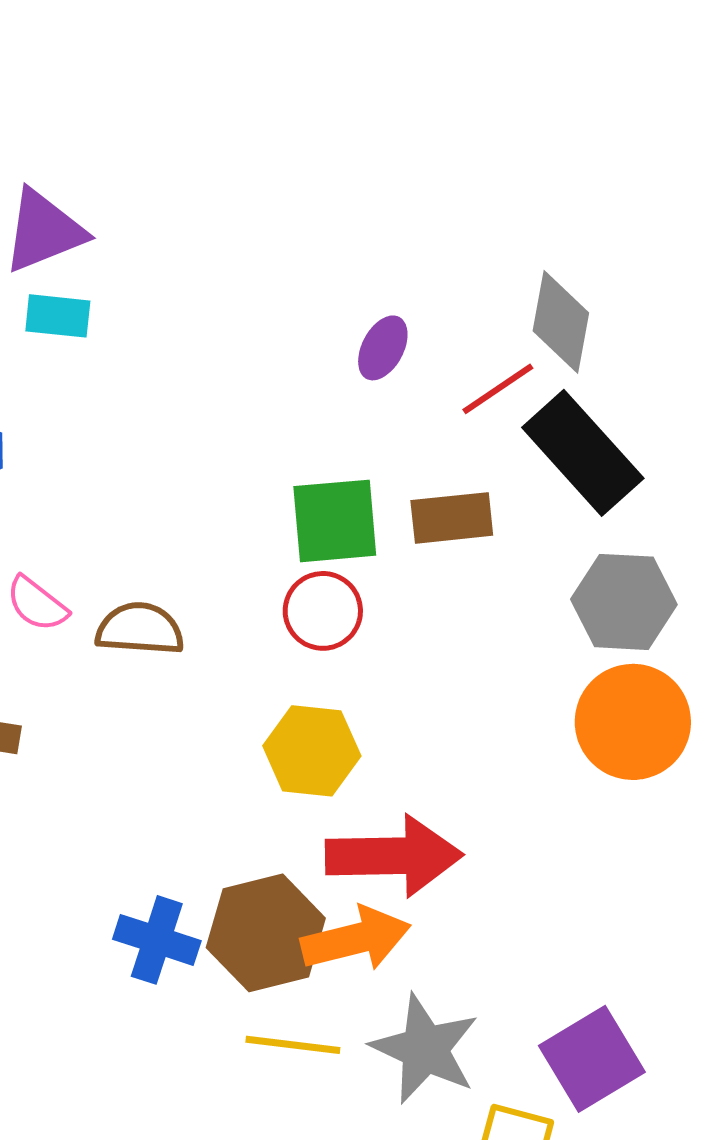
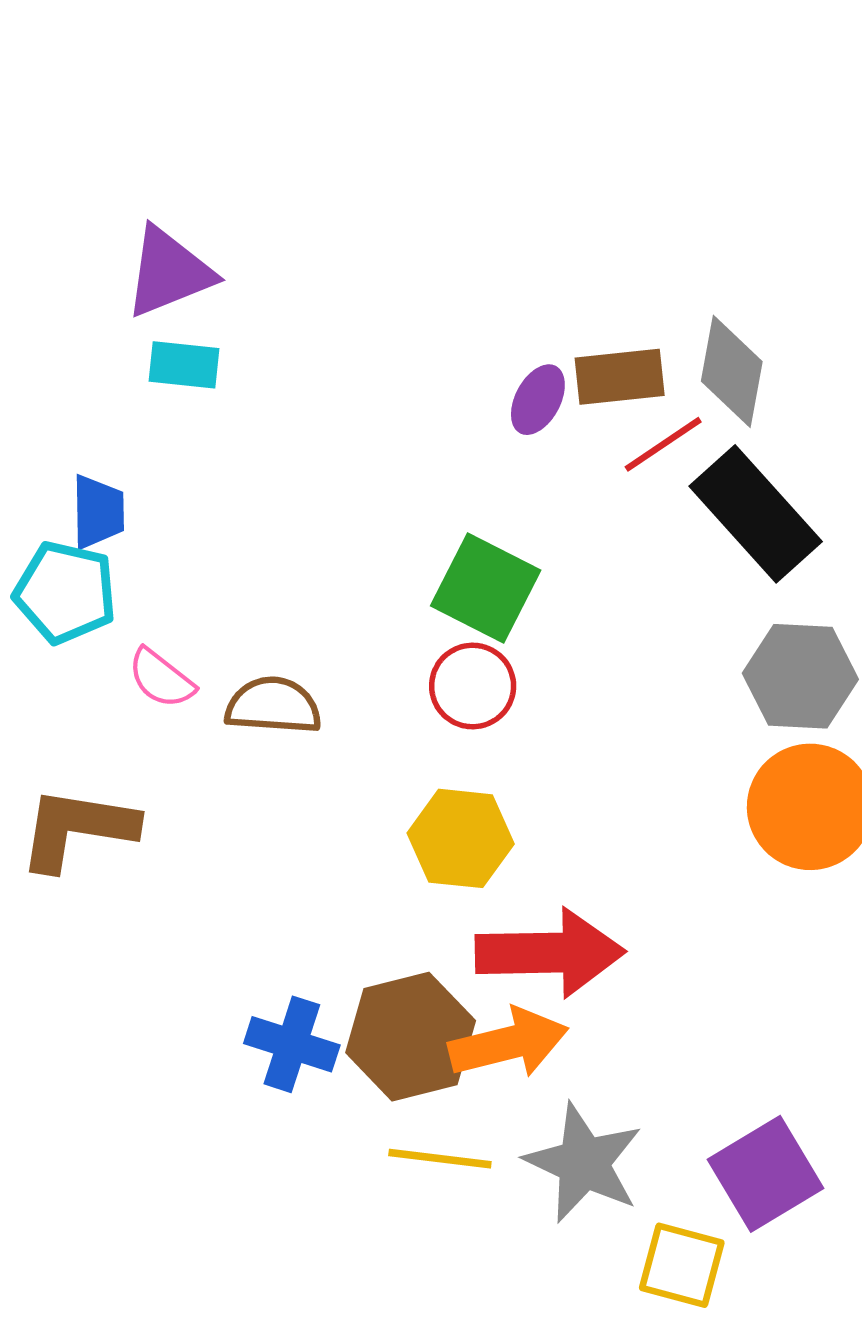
brown rectangle: (452, 518) -> (620, 377), moved
green square: (335, 521) -> (486, 588), turned 32

